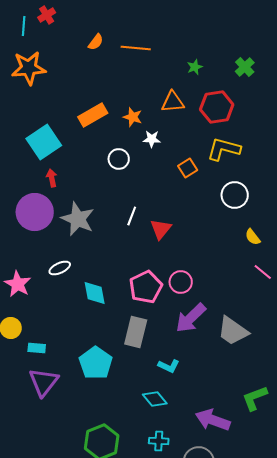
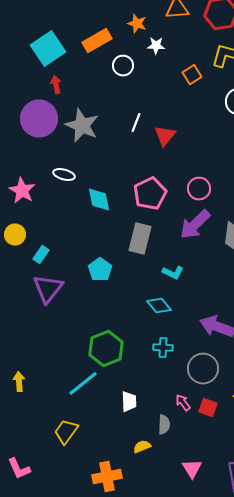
orange rectangle: (93, 115) -> (97, 41), moved
white ellipse: (60, 268) -> (64, 175), turned 40
pink circle: (181, 282) -> (199, 189), moved
cyan rectangle: (37, 348) -> (41, 255), turned -60
cyan pentagon: (96, 363) -> (100, 270), size x0.7

